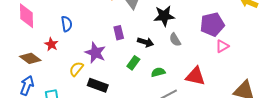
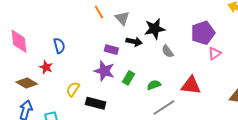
purple rectangle: (119, 33) -> (111, 50), turned -56
black arrow: (146, 42) -> (134, 42), moved
purple star: (95, 53) -> (104, 71), moved

